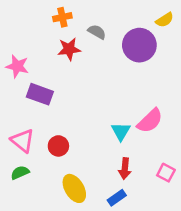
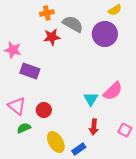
yellow semicircle: (165, 20) -> (115, 10), moved
gray semicircle: (97, 32) -> (73, 24), size x1.5
green semicircle: (20, 173) -> (24, 128), moved
blue rectangle: (117, 198) -> (79, 149), moved

